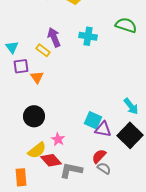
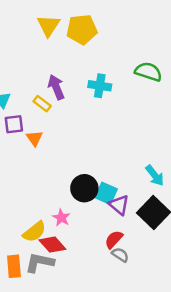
black circle: (34, 116) -> (84, 188), moved
purple triangle: (103, 129) -> (119, 205), turned 30
gray L-shape: (71, 170) -> (40, 262), moved

